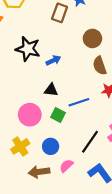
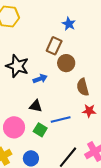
brown rectangle: (60, 13) -> (54, 46), moved
brown circle: (92, 38) -> (66, 63), moved

